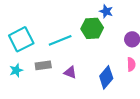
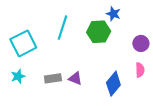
cyan line: (60, 40) -> (63, 28), moved, turned -50
gray rectangle: (43, 65) -> (53, 78), moved

